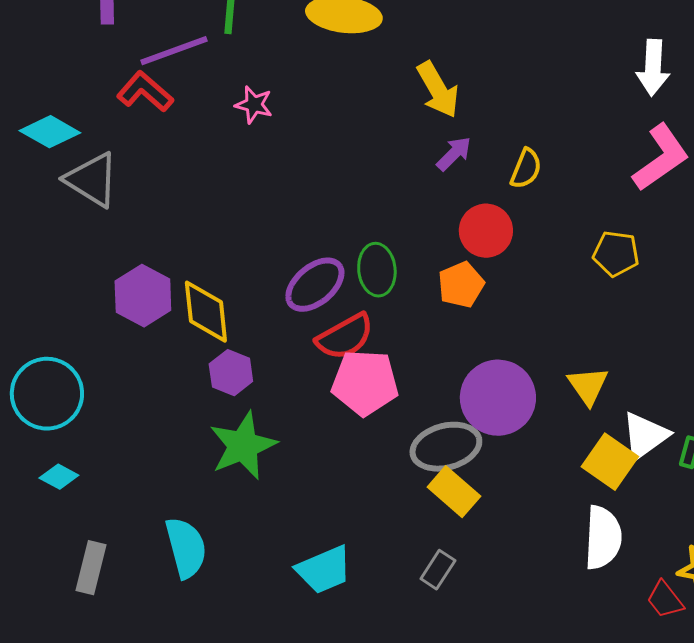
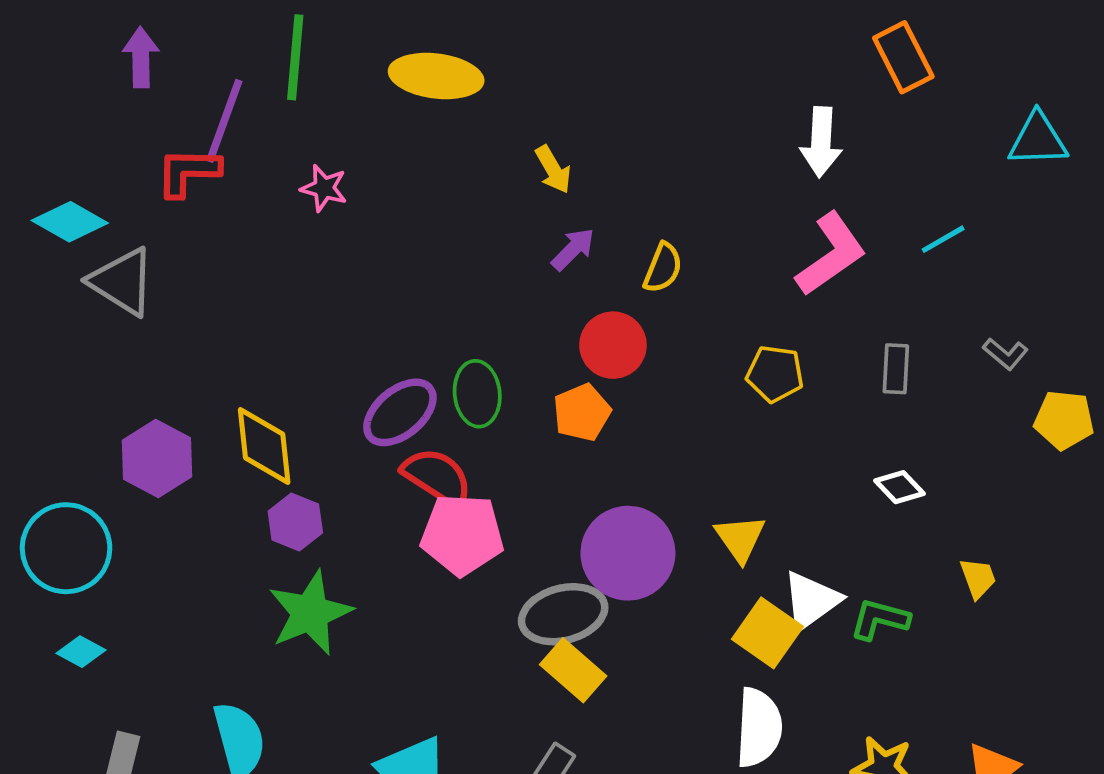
purple line: (174, 51) -> (224, 121), turned -50
yellow arrow: (438, 90) -> (553, 169), size x0.7
red L-shape: (145, 92) -> (188, 172), turned -40
purple hexagon: (143, 296) -> (157, 458), moved
red semicircle: (345, 337) -> (437, 477), turned -118

